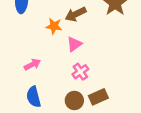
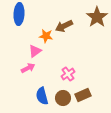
pink triangle: (74, 44) -> (35, 51), moved
blue semicircle: (34, 97) -> (42, 96), moved

